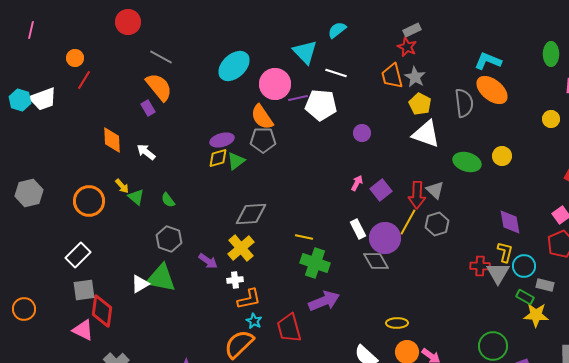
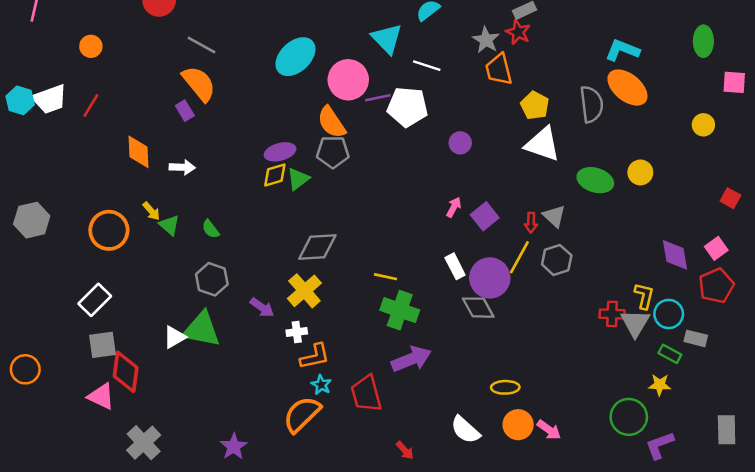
gray star: (415, 77) -> (486, 40), moved
red line: (84, 80) -> (91, 106), moved
white arrow: (146, 152) -> (182, 167), turned 144
red arrow: (417, 195) -> (531, 223), size x0.6
purple diamond: (510, 222) -> (675, 255), moved
yellow star: (536, 315) -> (660, 385), moved, size x0.7

